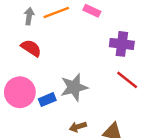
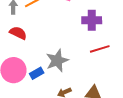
red line: (127, 80) -> (100, 49), turned -48

